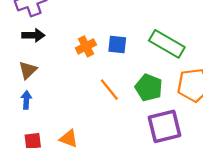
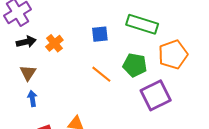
orange cross: (86, 46) -> (54, 43), moved

